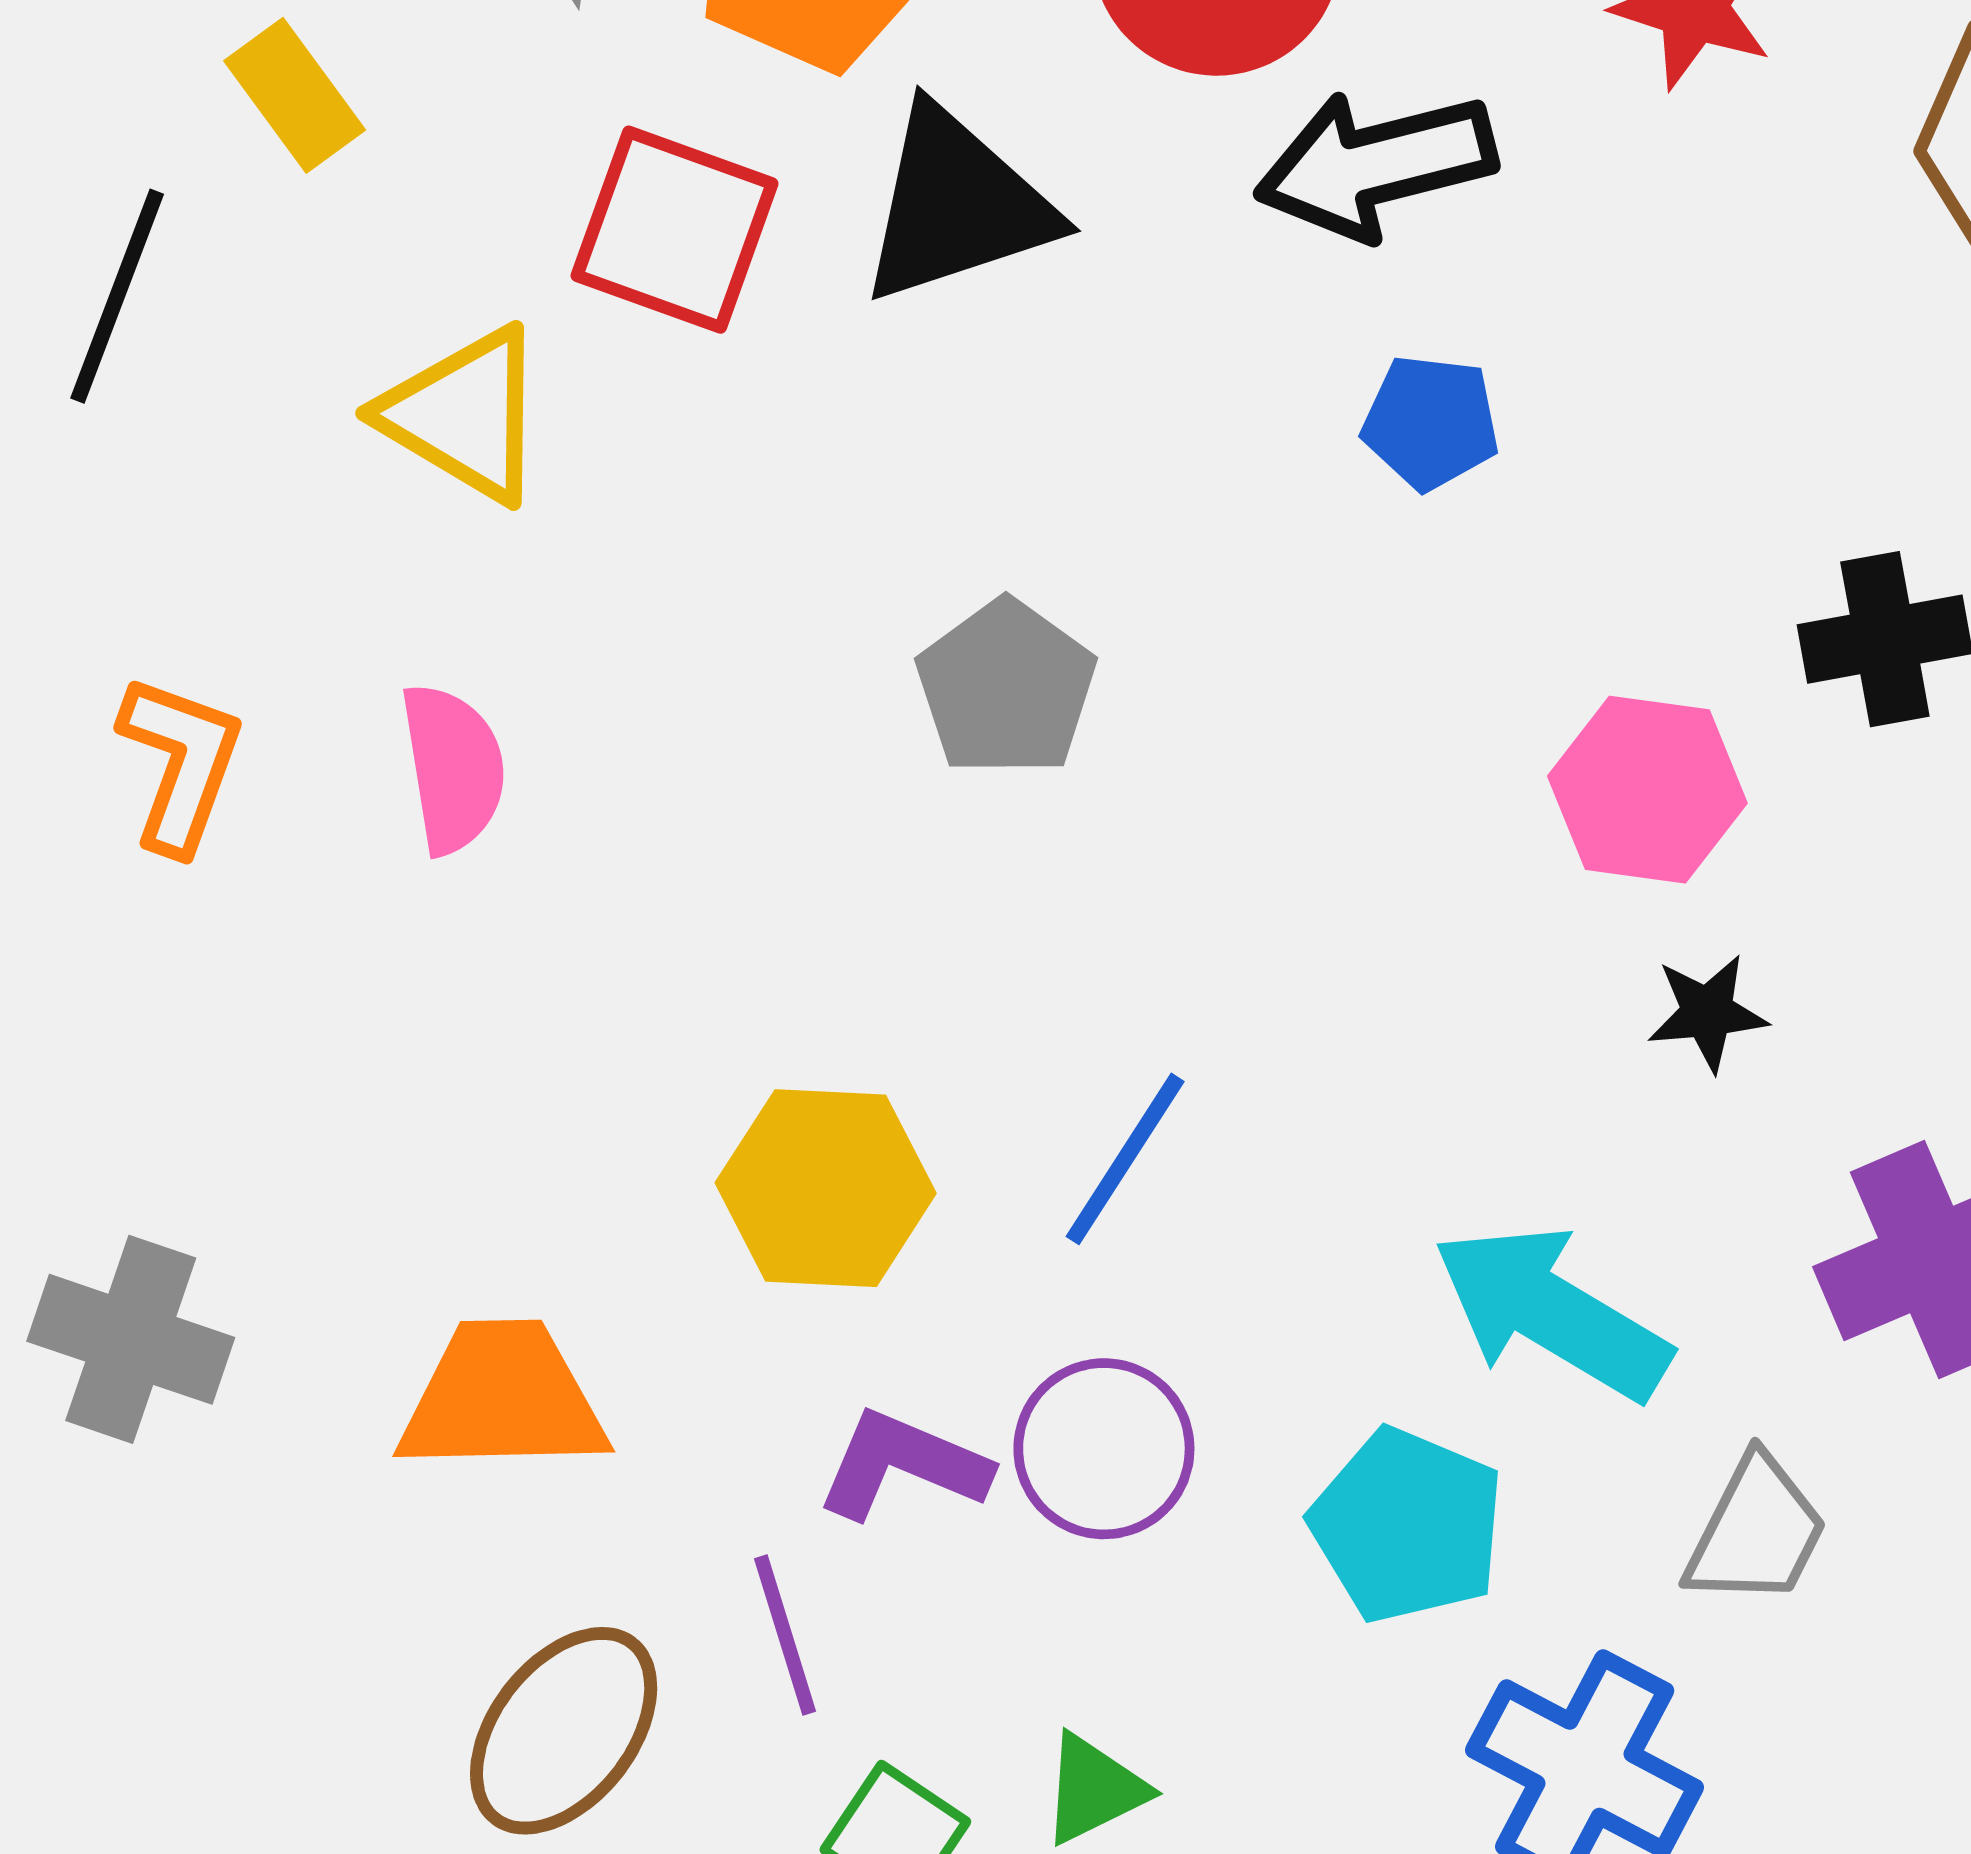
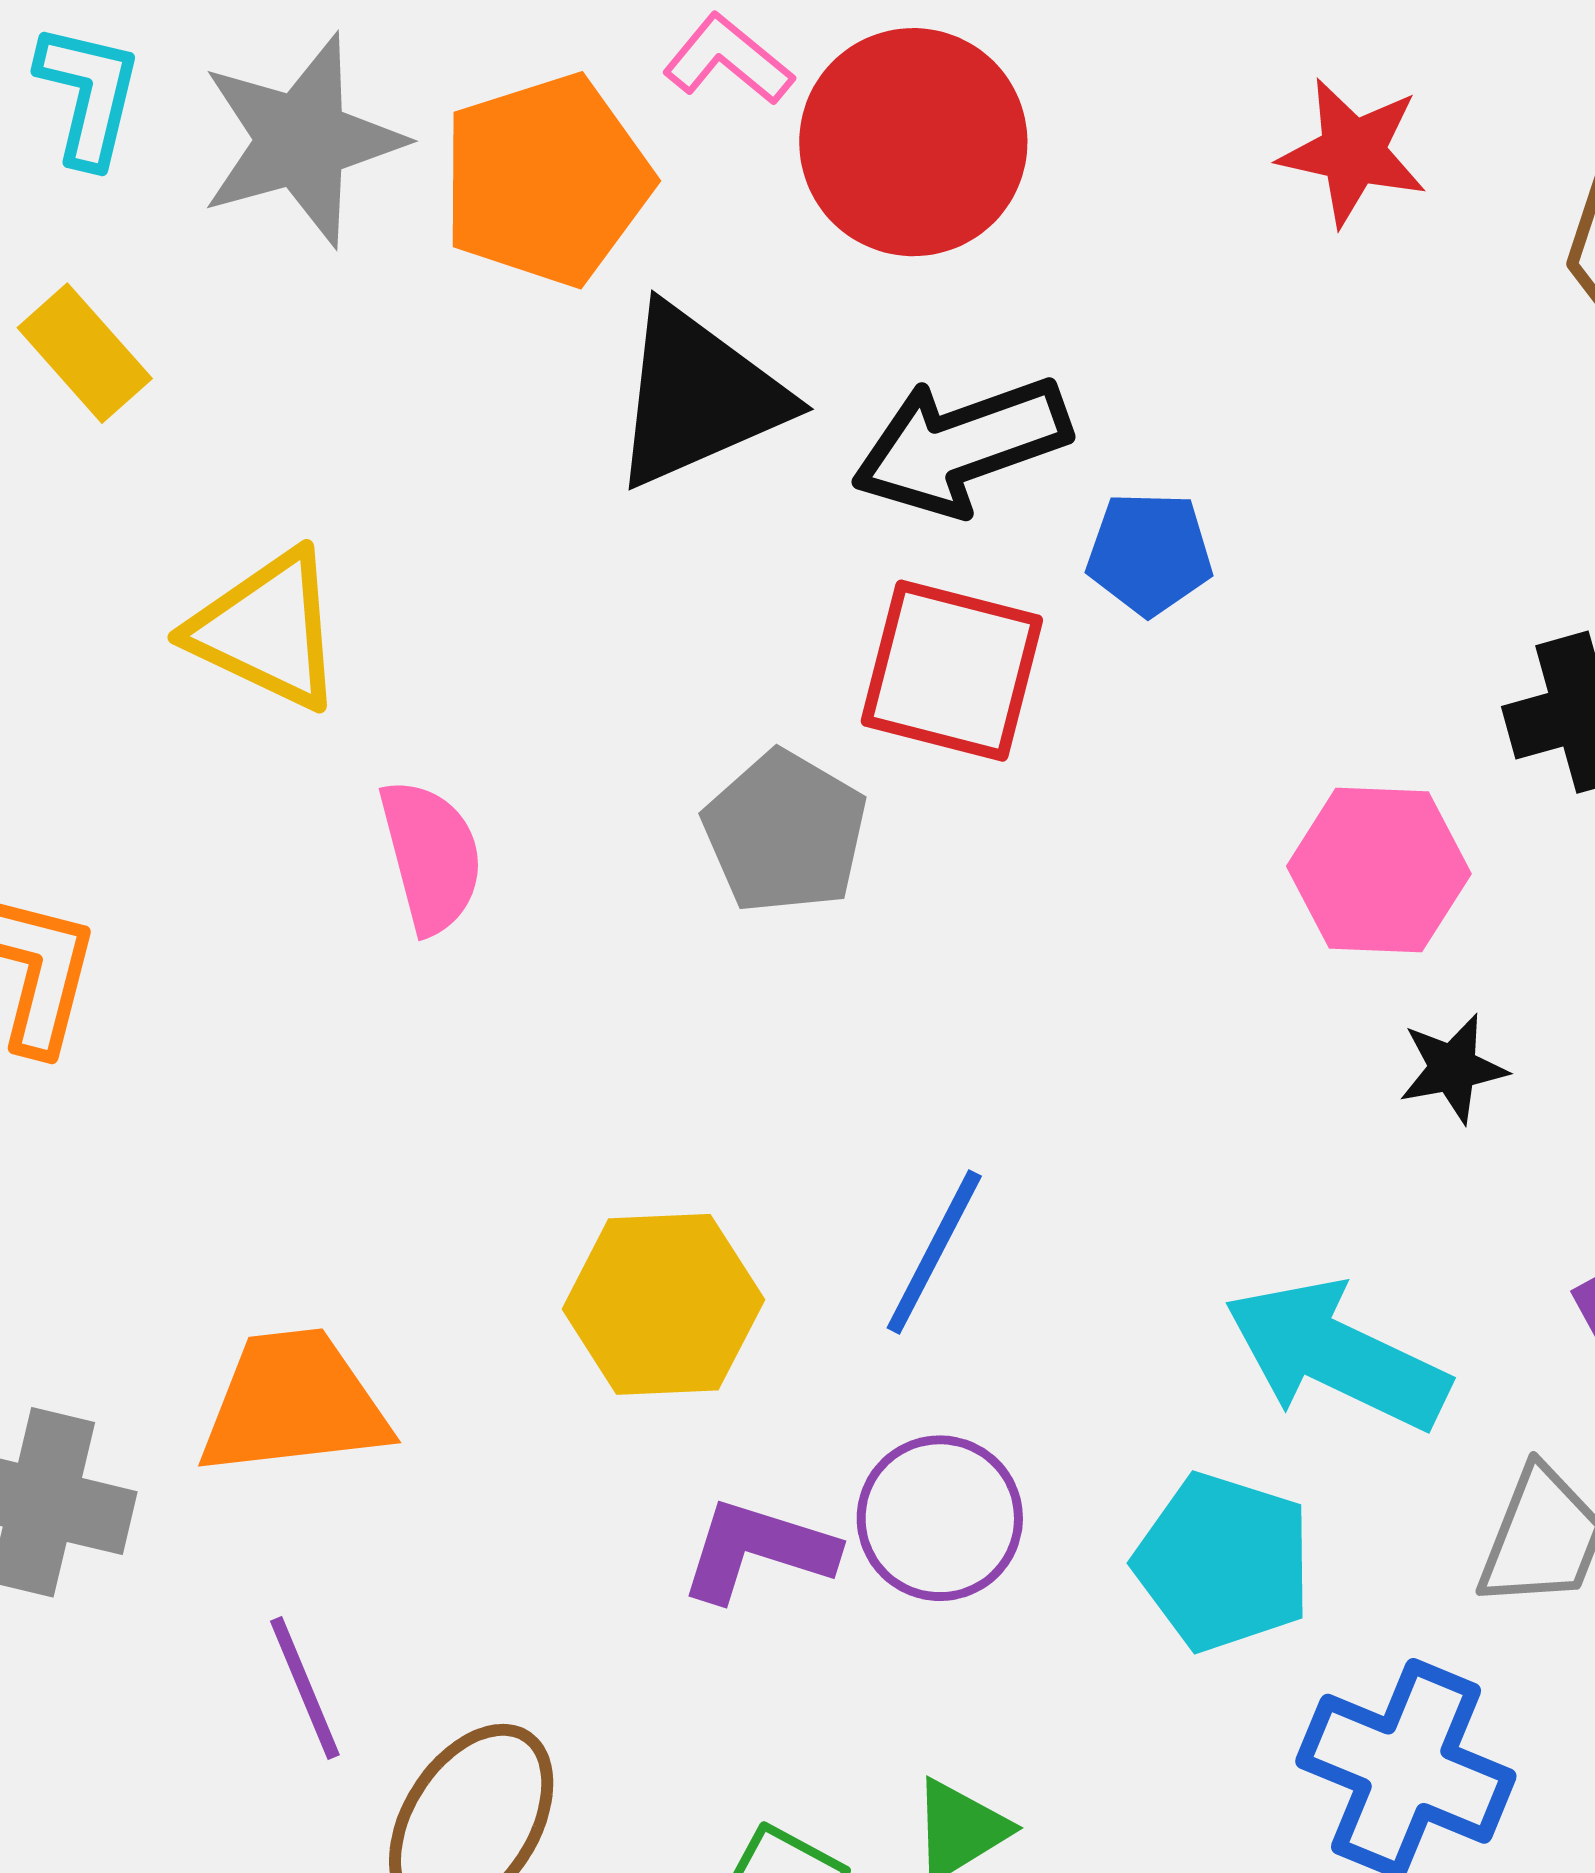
black arrow: (1376, 165) -> (961, 446), moved
red square: (675, 230) -> (952, 671), moved
pink semicircle: (453, 768) -> (431, 856), moved
orange trapezoid: (503, 1398) -> (294, 1403), moved
purple line: (785, 1635) -> (305, 1688), moved

